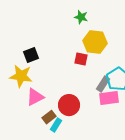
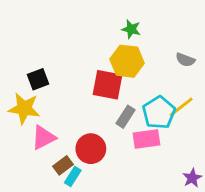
green star: (81, 17) -> (131, 29), moved
red square: (81, 59) -> (107, 85), size x1.6
gray rectangle: (103, 84) -> (126, 117), moved

